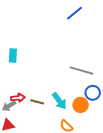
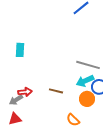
cyan arrow: (59, 101) -> (85, 81), moved, turned 102
brown line: (37, 102) -> (56, 91), moved

